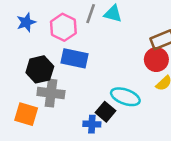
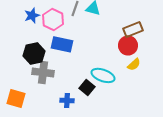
blue star: (26, 22) -> (32, 15), moved
orange square: (26, 114) -> (16, 98), moved
blue cross: (92, 124) -> (67, 100), moved

